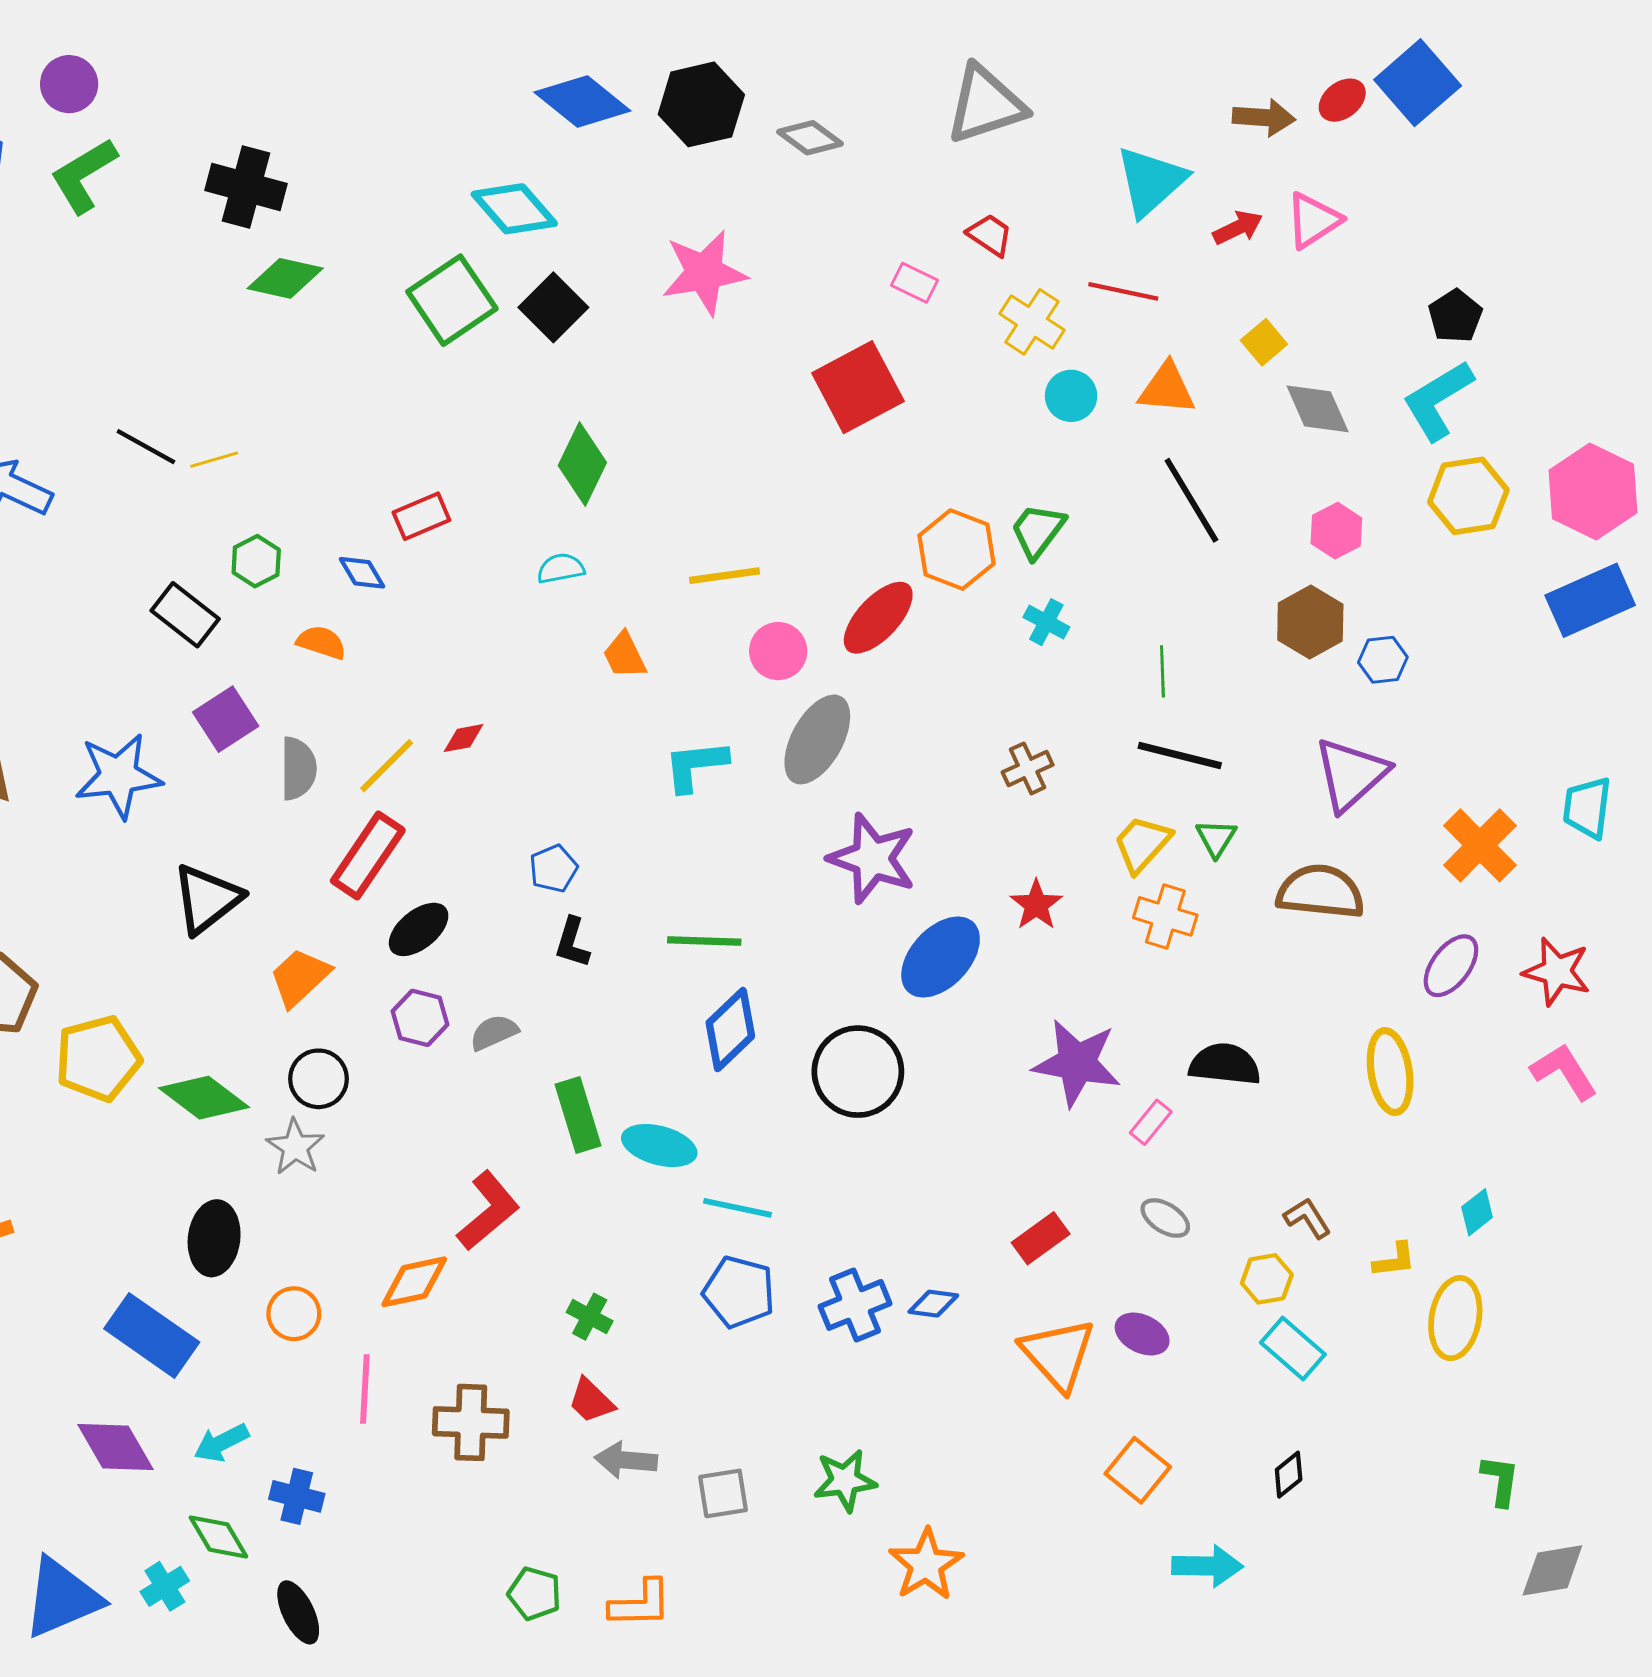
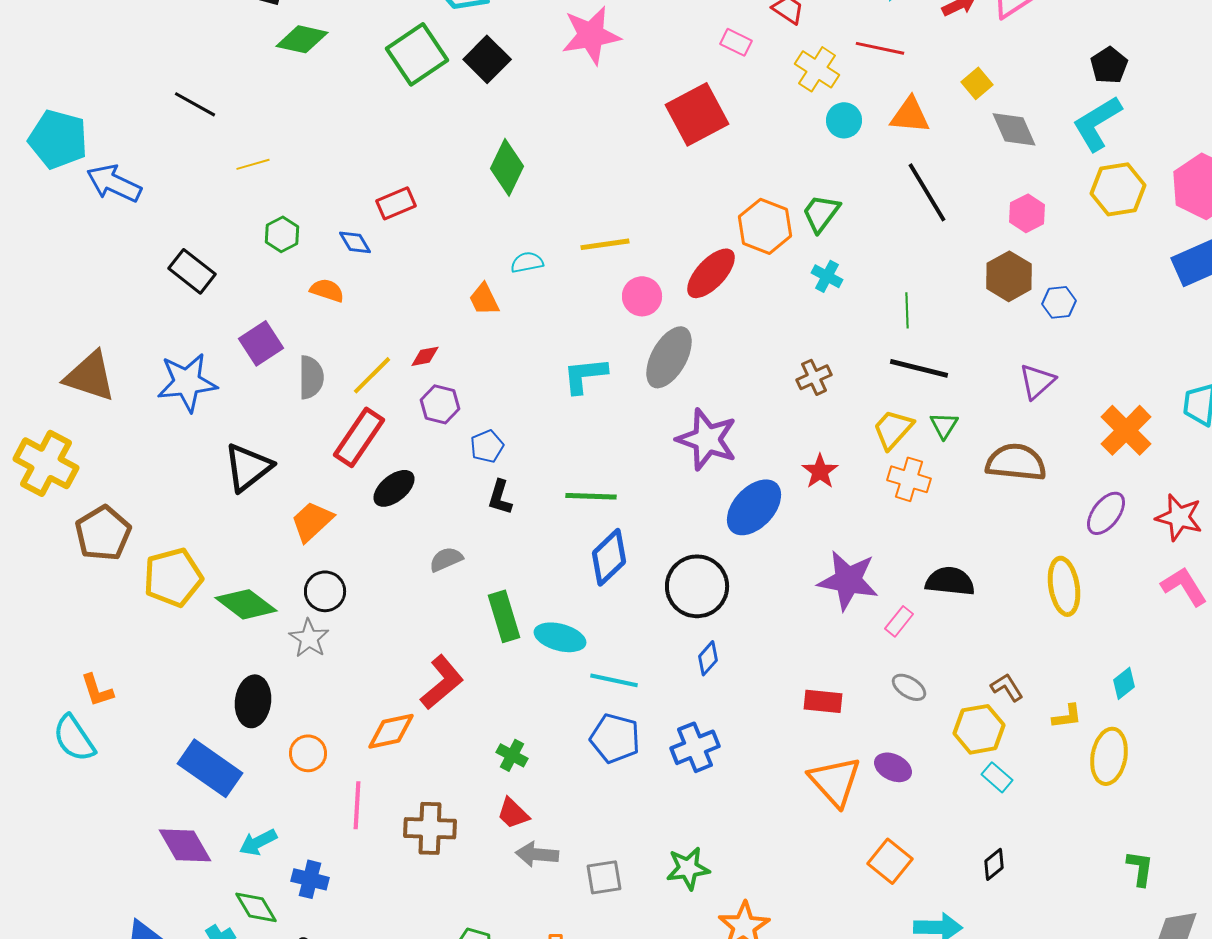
black line: (146, 447) -> (195, 104), moved
cyan semicircle: (561, 568) -> (527, 262), moved
black rectangle: (185, 615) -> (192, 271), moved
orange trapezoid: (624, 655) -> (484, 299), moved
purple triangle: (1351, 774) -> (1037, 381), size x0.7
purple hexagon: (420, 1018) -> (440, 404), moved
red rectangle: (1041, 1238) -> (823, 701), turned 42
yellow hexagon: (1267, 1279) -> (979, 729), size x1.4
blue diamond: (933, 1304) -> (708, 658), moved, turned -56
cyan rectangle: (1293, 1348) -> (997, 777), size x0.7

